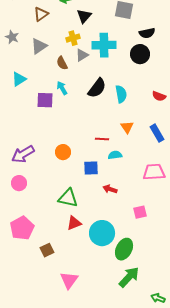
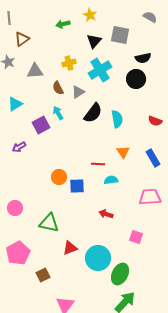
brown triangle: (41, 14) -> (22, 39), moved
black triangle: (84, 16) -> (94, 41), moved
cyan cross: (104, 45) -> (100, 70), turned -30
gray triangle: (39, 46) -> (35, 71), turned 30
gray triangle: (82, 55) -> (78, 92), moved
purple square: (45, 100) -> (41, 125), turned -30
purple arrow: (23, 154) -> (19, 147), moved, size x0.6
blue square: (91, 168) -> (77, 186), moved
green triangle: (68, 198) -> (49, 223), moved
pink square: (140, 212) -> (136, 237), turned 32

